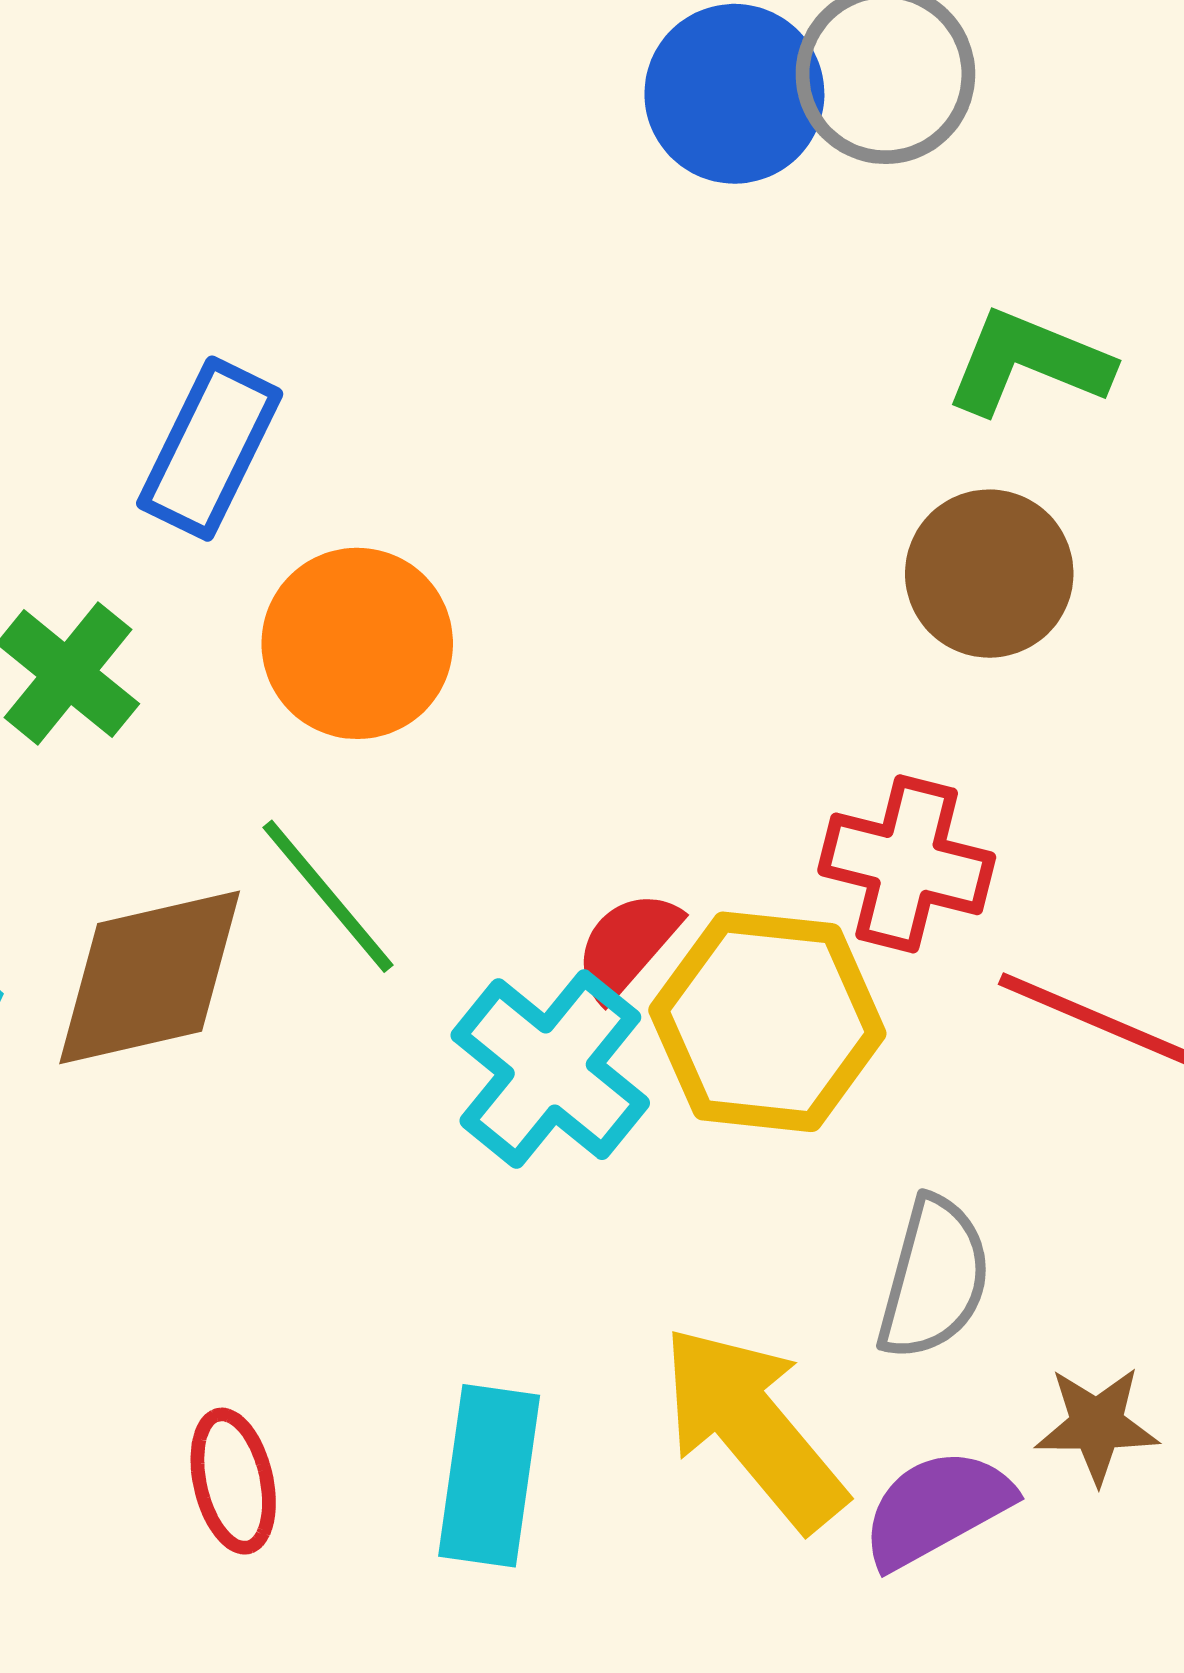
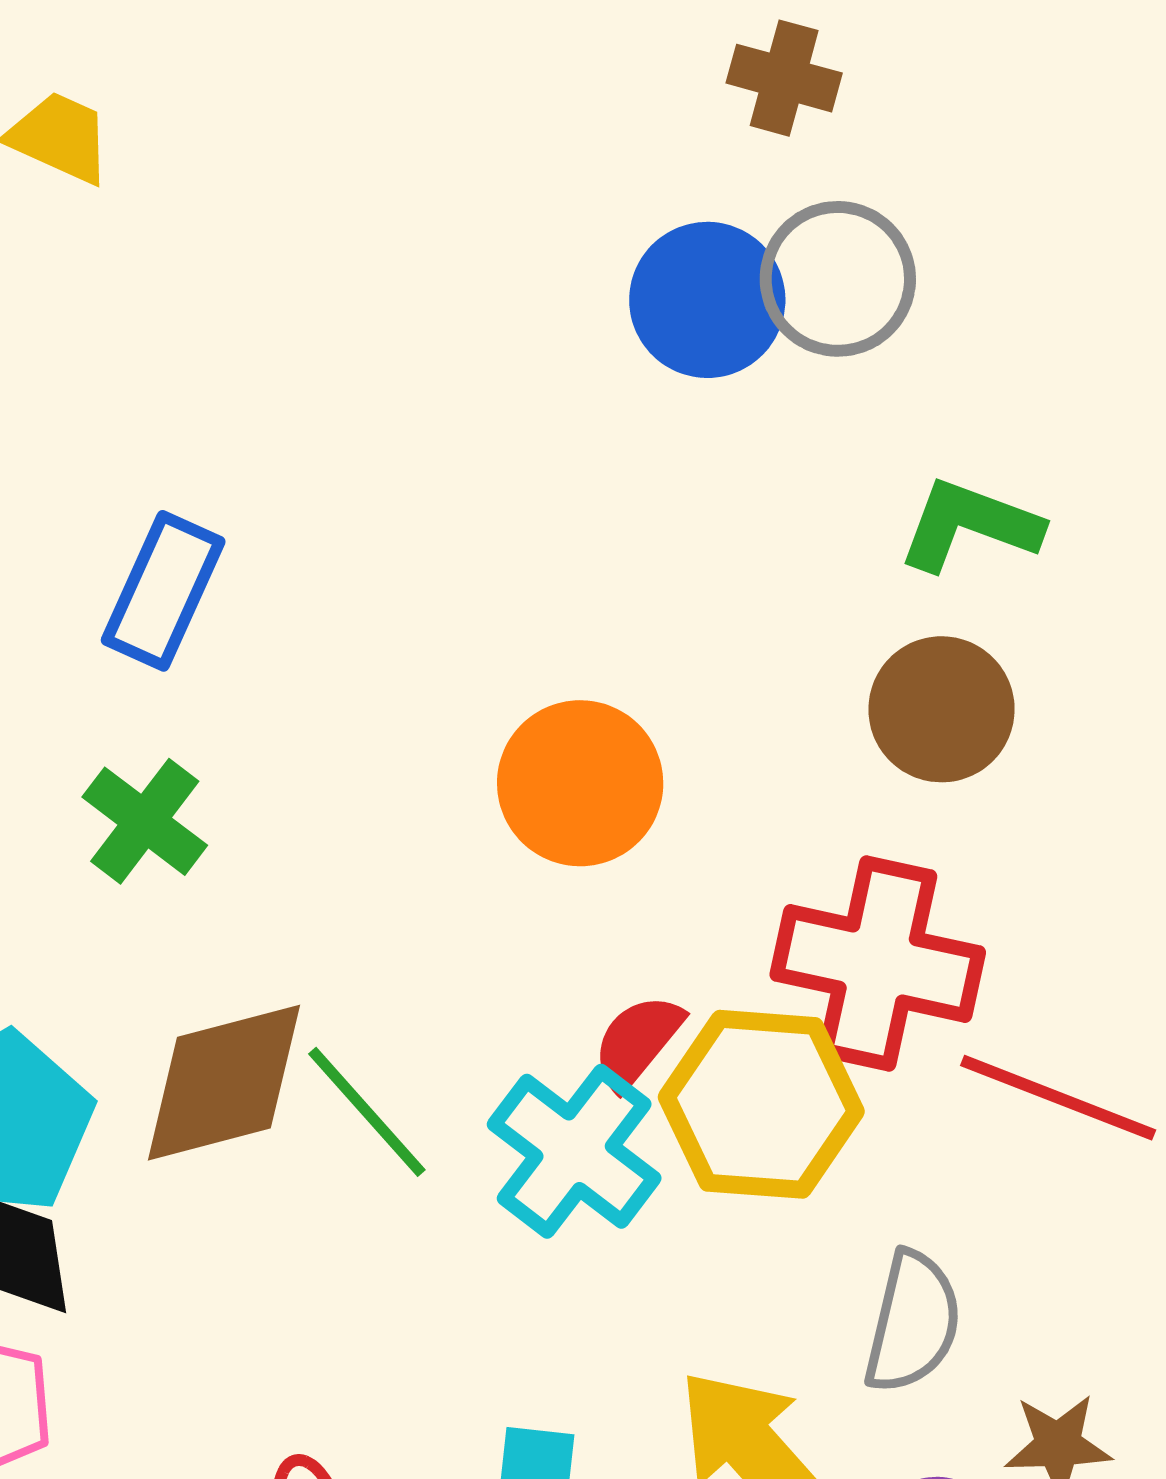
blue rectangle: (210, 449) -> (163, 591), moved
orange circle: (357, 643) -> (580, 783), moved
red cross: (907, 864) -> (878, 963), size x1.4
green line: (328, 896) -> (367, 1112), moved

